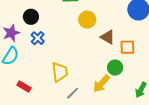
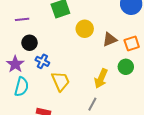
brown triangle: (108, 37) -> (110, 39), turned -35
yellow trapezoid: (60, 72) -> (61, 81), moved
yellow arrow: (101, 84) -> (101, 78), moved

